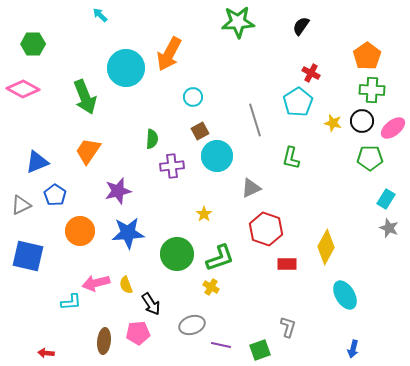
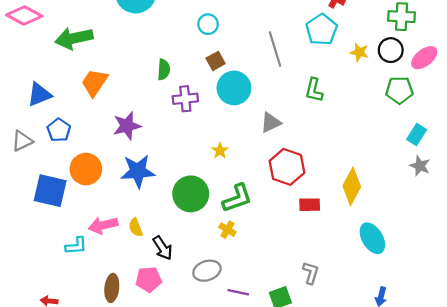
green arrow: (85, 97) -> (74, 38), moved, turned 100
blue square: (28, 256) -> (50, 191), moved

